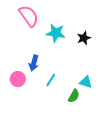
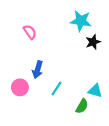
pink semicircle: (29, 16) -> (30, 32), moved, size x0.6
cyan star: (56, 33) -> (81, 21), moved

